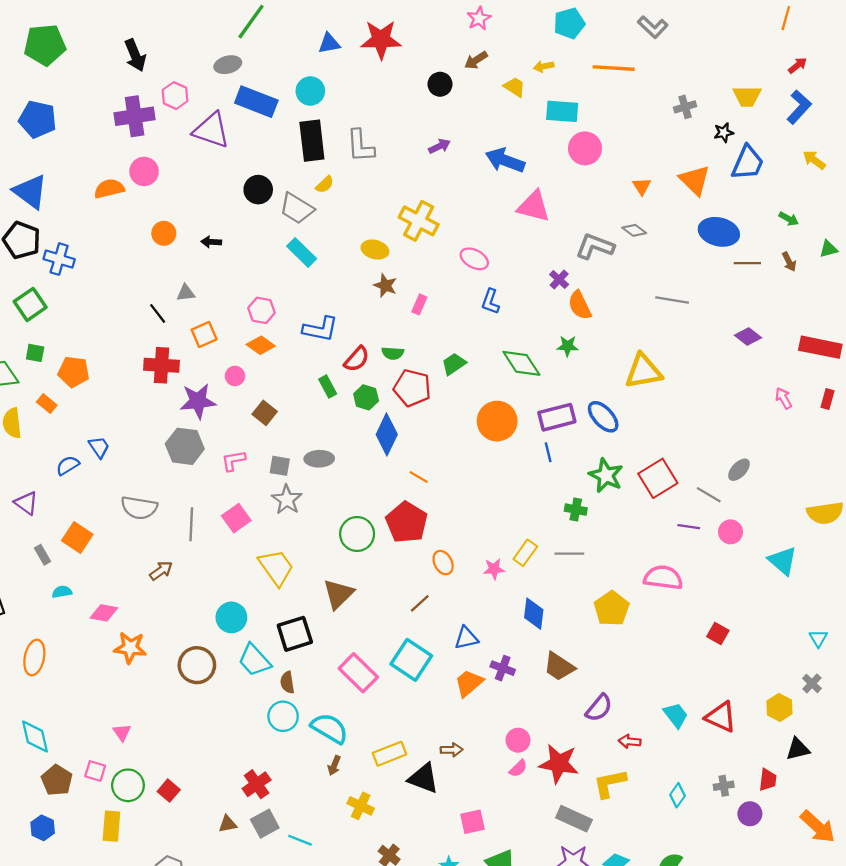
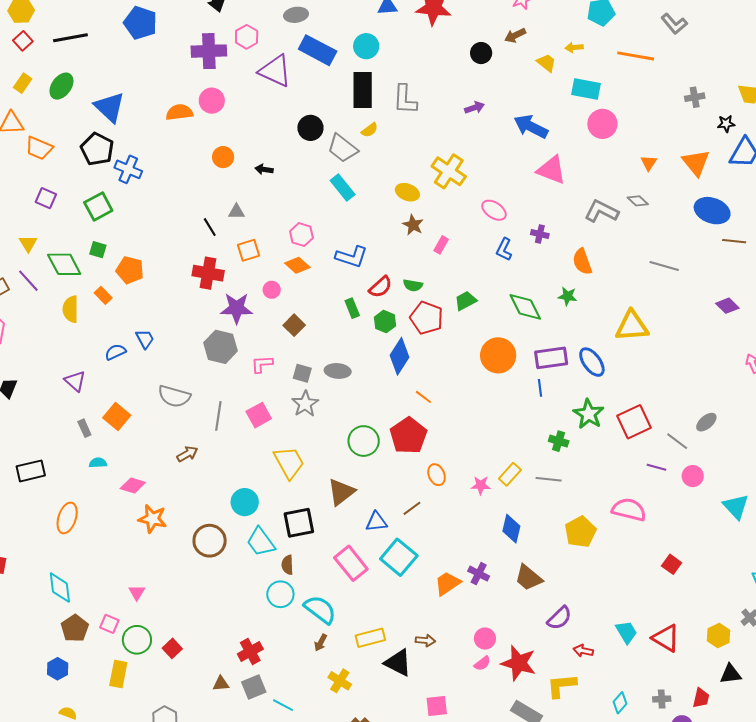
blue pentagon: (38, 119) -> (140, 23), moved
purple cross: (559, 279) -> (540, 234), moved, turned -36
blue triangle: (466, 638) -> (376, 522), moved

